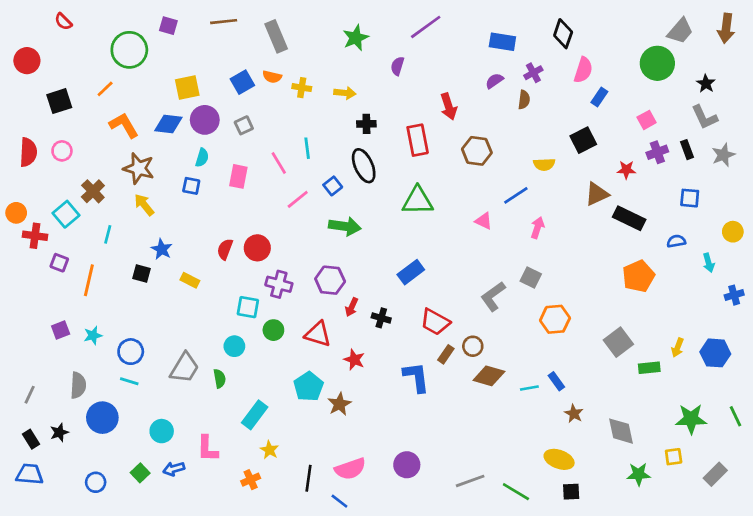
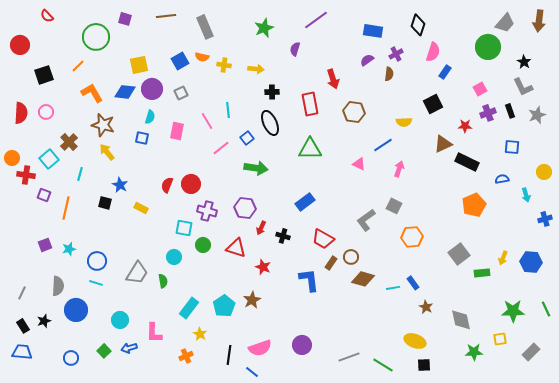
cyan pentagon: (308, 387) -> (224, 306), moved

